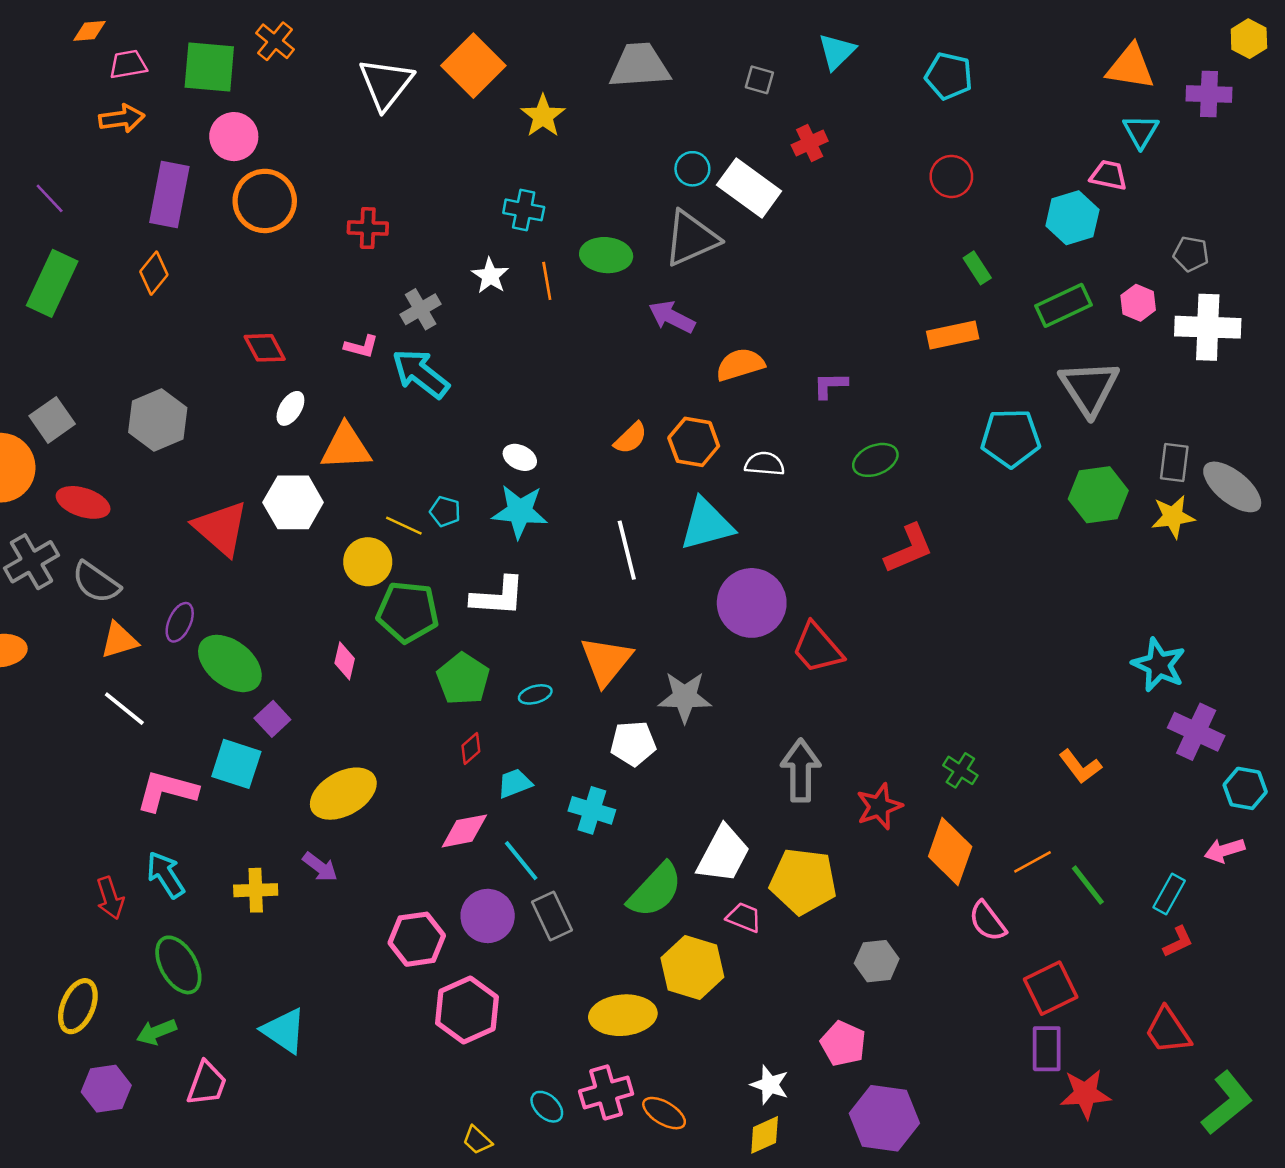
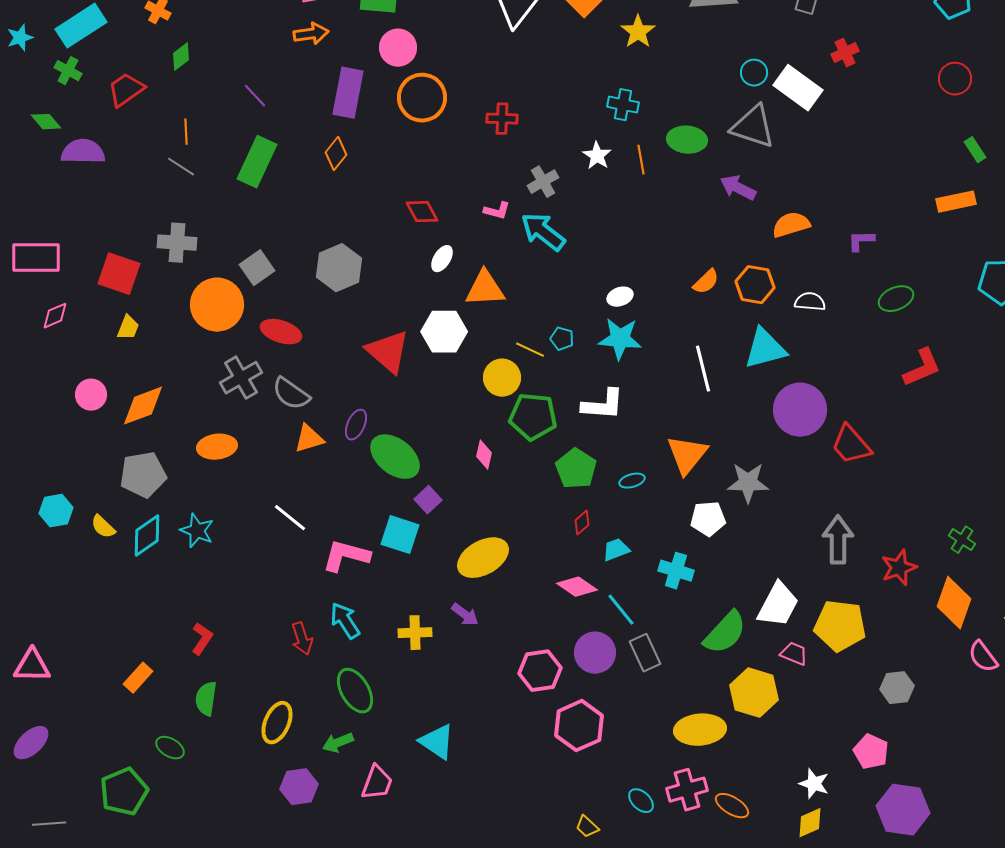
gray triangle: (691, 238) -> (753, 127), turned 42
white ellipse: (520, 457) -> (620, 297), turned -45
white line: (124, 709) -> (290, 518), moved
pink diamond: (464, 831) -> (577, 587), turned 45

